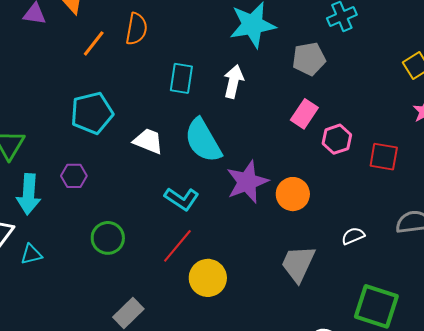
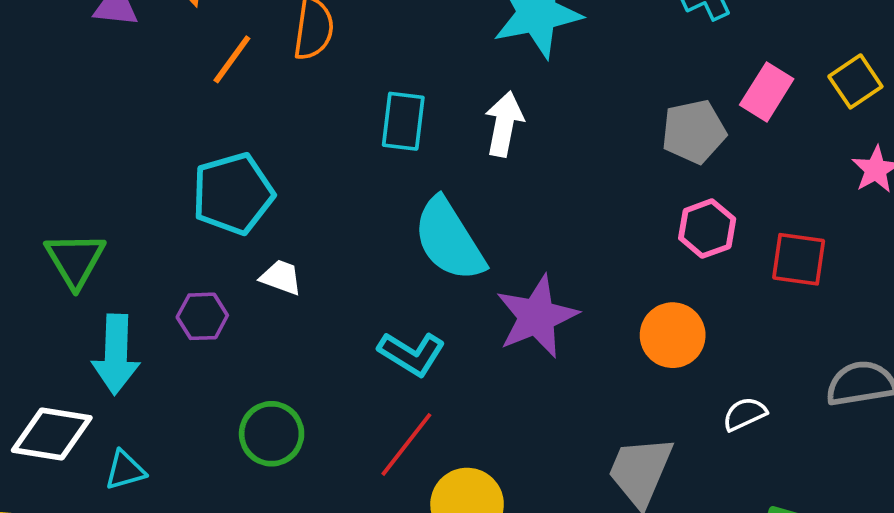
gray pentagon: (309, 59) -> (694, 132), moved
pink rectangle: (304, 114) -> (767, 92), moved
white trapezoid: (148, 141) -> (281, 277), moved, size x0.7
orange circle: (293, 194) -> (673, 335), moved

